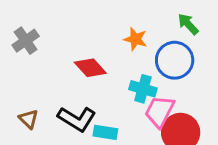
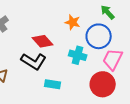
pink trapezoid: (160, 111) -> (113, 59), moved
black L-shape: (77, 119) -> (34, 61), moved

